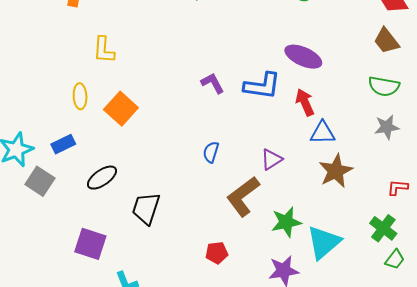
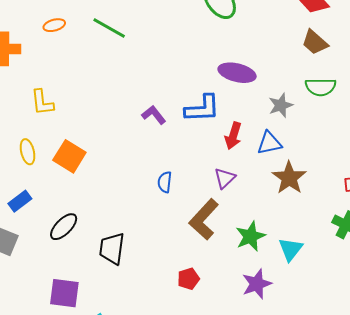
red arrow: (305, 102) -> (233, 136), moved, turned -128
gray star: (387, 127) -> (281, 105), moved
cyan triangle: (324, 242) -> (290, 249), size x0.7

